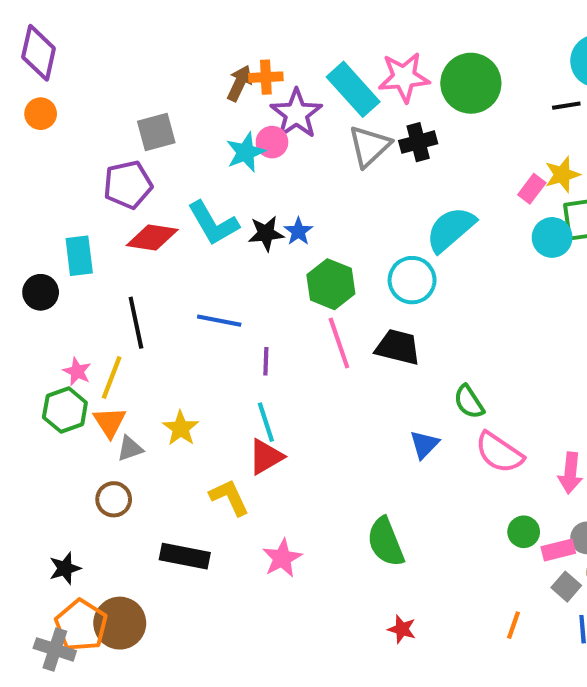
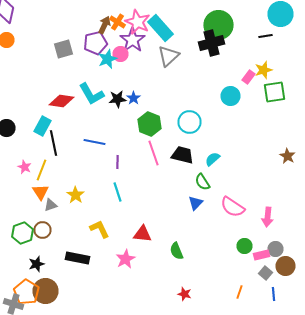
orange cross: (266, 77) -> (118, 22), turned 35
pink star: (404, 77) -> (138, 22), moved, turned 30
black cross: (418, 142) -> (212, 43), moved, size x1.4
purple pentagon: (128, 185) -> (96, 43), moved
cyan semicircle: (451, 229) -> (212, 159), moved, size x0.6
cyan circle: (552, 237) -> (230, 96), moved
cyan rectangle: (79, 256) -> (42, 126), moved, turned 36
green semicircle: (469, 402) -> (202, 182), moved
green hexagon: (65, 410) -> (22, 233), moved
red triangle: (266, 457) -> (142, 234), moved, turned 36
green semicircle: (386, 542) -> (176, 251), size x0.7
black star: (65, 568) -> (36, 264), moved

